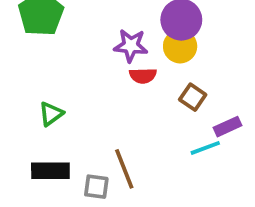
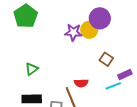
yellow circle: (180, 46) -> (89, 30), moved
red semicircle: (143, 76) -> (81, 83), moved

